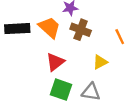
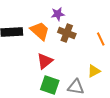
yellow triangle: (100, 62) -> (94, 71), moved

